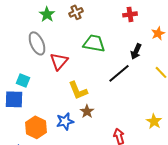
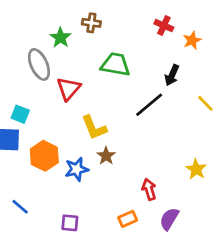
brown cross: (76, 12) -> (91, 23), turned 32
green star: (47, 14) -> (60, 38), moved
red cross: (130, 14) -> (164, 26), turned 32
orange star: (158, 33) -> (192, 40), moved
orange hexagon: (36, 127) -> (44, 156), moved

